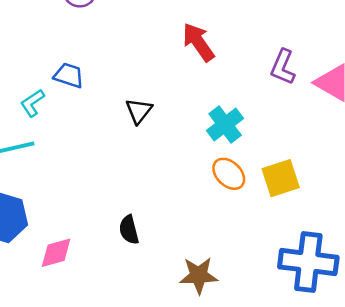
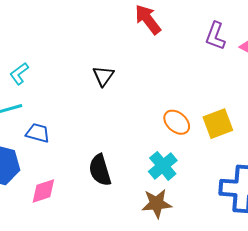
blue trapezoid: (69, 75) -> (38, 133), moved
cyan cross: (225, 125) -> (163, 166), moved
black semicircle: (129, 230) -> (100, 170), size x1.4

